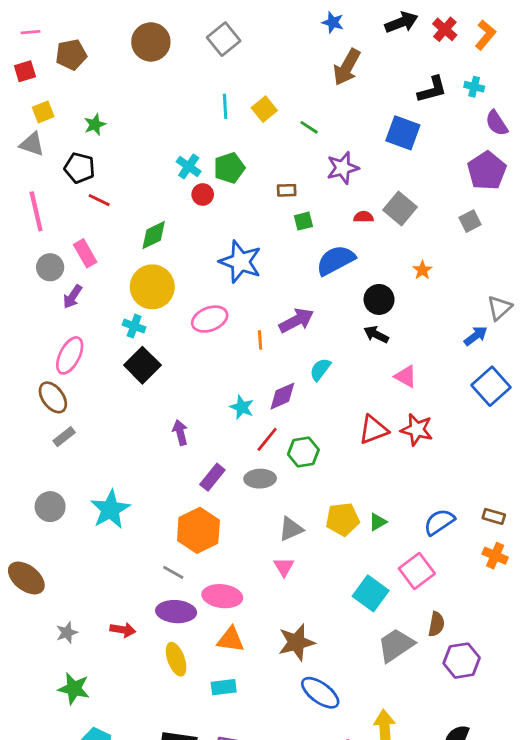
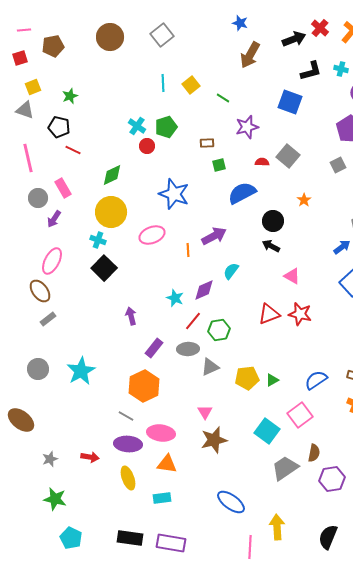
black arrow: (401, 22) -> (294, 39), moved
gray triangle: (291, 529) -> (210, 367), moved
brown star: (296, 642) -> (214, 440), moved

